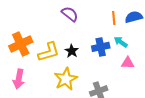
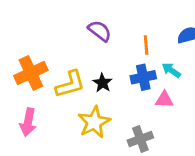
orange line: (114, 18) -> (146, 45), moved
pink triangle: (128, 63) -> (164, 100), moved

